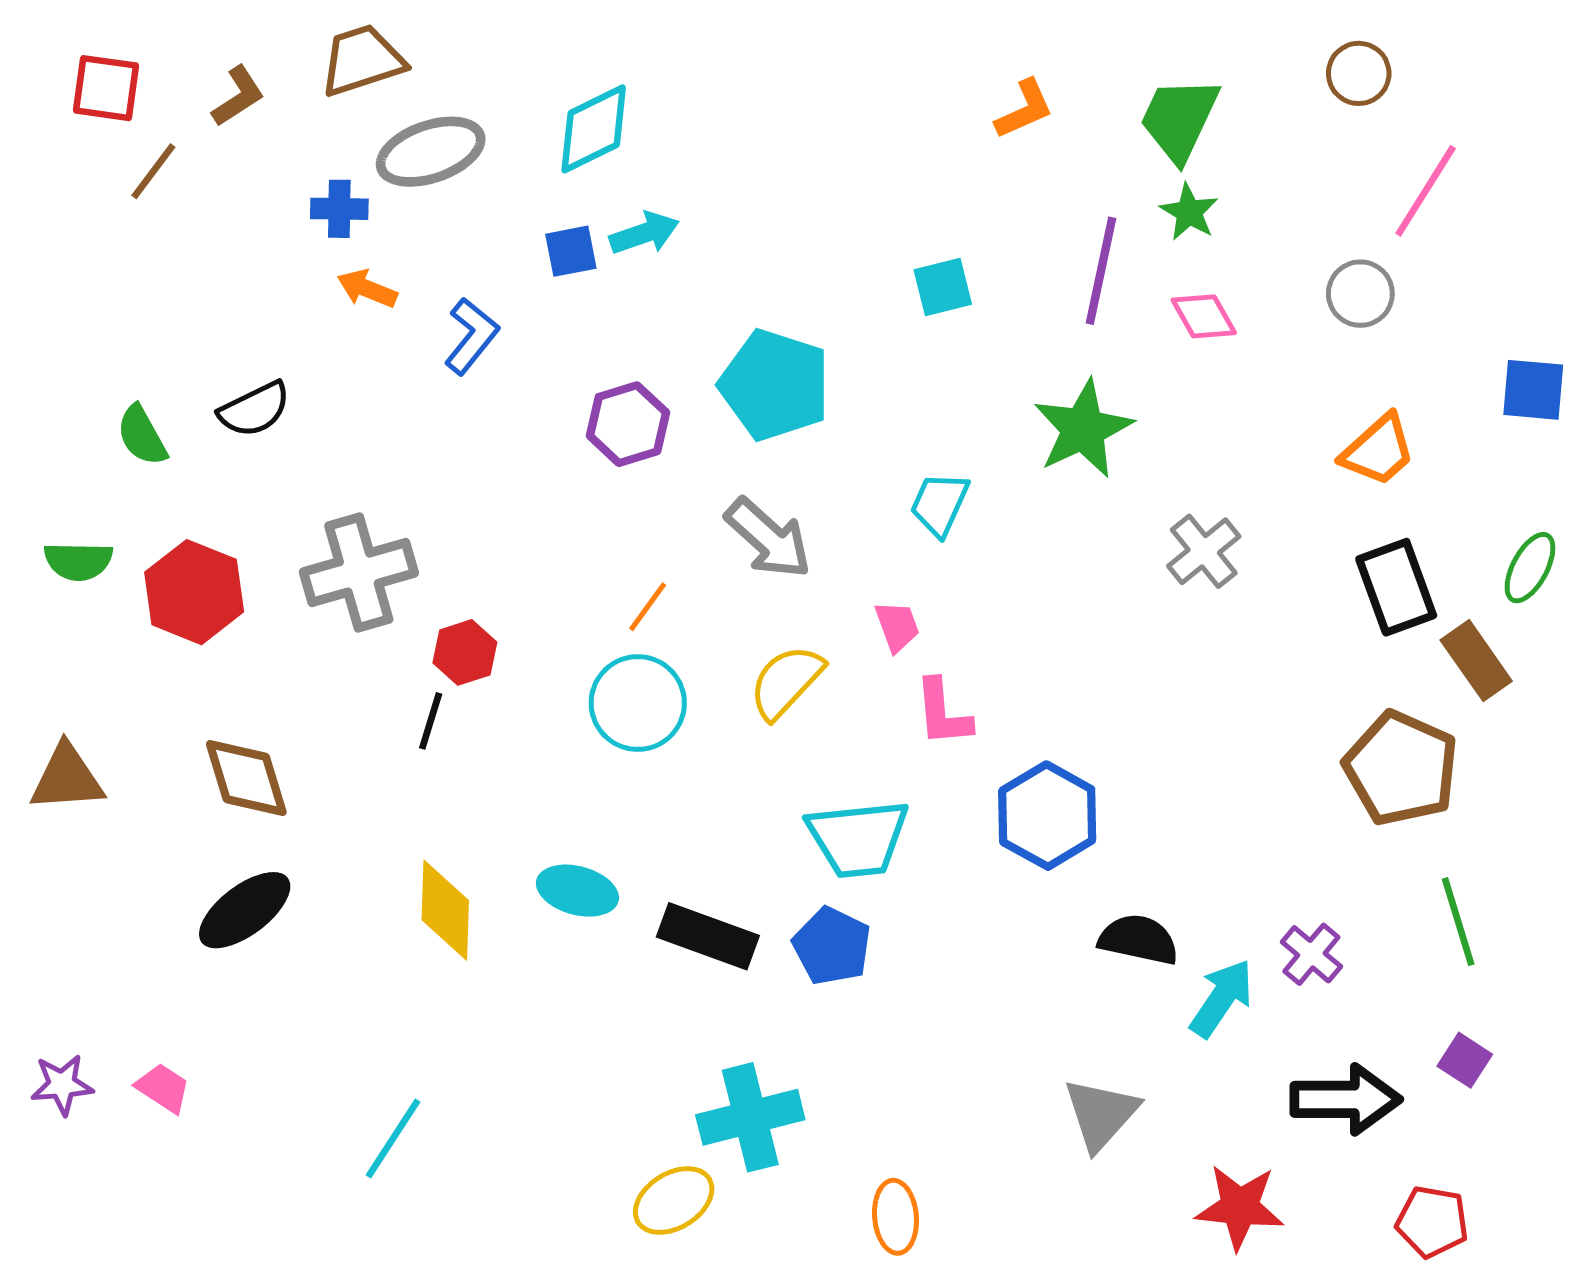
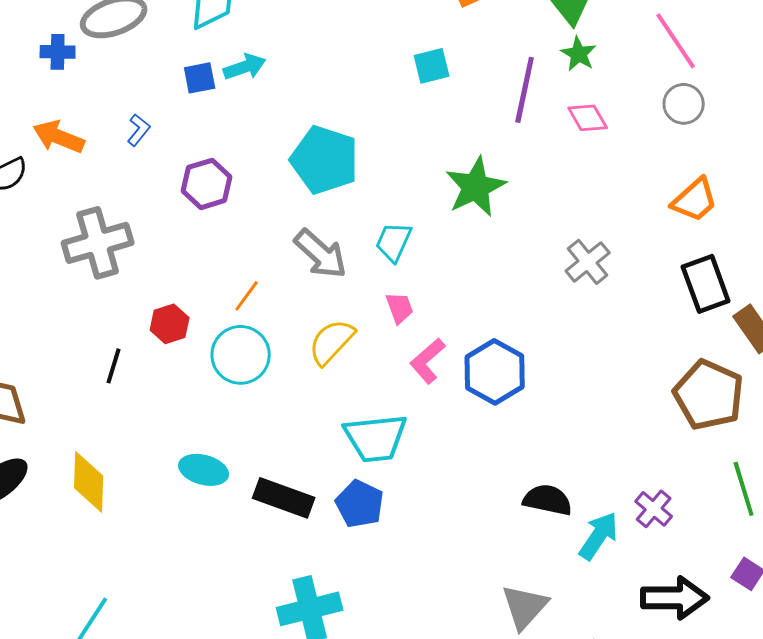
pink line: (1426, 191) -> (676, 41), moved, turned -66
cyan square: (943, 287) -> (432, 66), moved
orange arrow: (367, 289) -> (59, 137), moved, size x1.4
blue L-shape: (471, 336) -> (139, 130), size x0.7
purple hexagon: (628, 424) -> (207, 184), moved
green star: (1083, 429) -> (476, 187), moved
cyan trapezoid: (940, 504) -> (394, 242), moved
gray cross: (359, 573) -> (98, 243), moved
red hexagon: (465, 652) -> (170, 324), moved
pink L-shape: (943, 713) -> (428, 361), turned 54
blue hexagon: (1047, 816) -> (495, 372), moved
yellow diamond: (445, 910) -> (89, 482), moved

